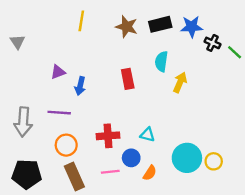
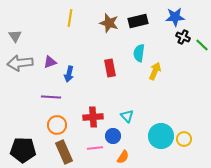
blue star: (192, 27) -> (175, 17), moved
gray arrow: (23, 122) -> (20, 63), moved, turned 80
cyan triangle: (147, 135) -> (127, 116), turned 32
orange semicircle: (150, 173) -> (123, 157), moved

